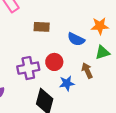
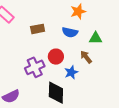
orange star: (100, 26) -> (78, 11), moved
green triangle: (102, 53) -> (95, 38), turned 32

